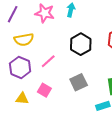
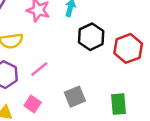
black hexagon: (81, 44) -> (91, 37), moved

